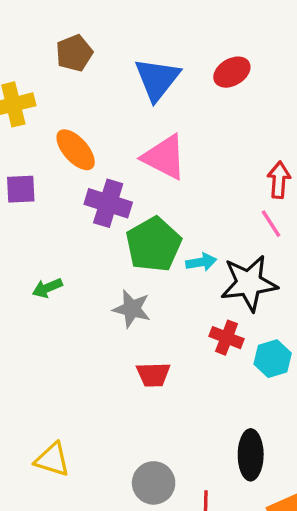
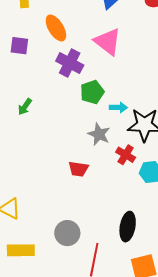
green pentagon: (154, 244) -> (92, 92), size x0.7
green arrow: (47, 288) -> (25, 107), turned -42
gray star: (132, 309) -> (99, 134), moved

